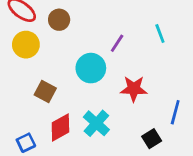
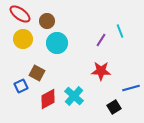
purple line: (117, 43) -> (101, 40), moved
cyan circle: (91, 68) -> (57, 43), moved
blue line: (175, 112) -> (131, 88), turned 60
blue square: (26, 143) -> (21, 86), moved

